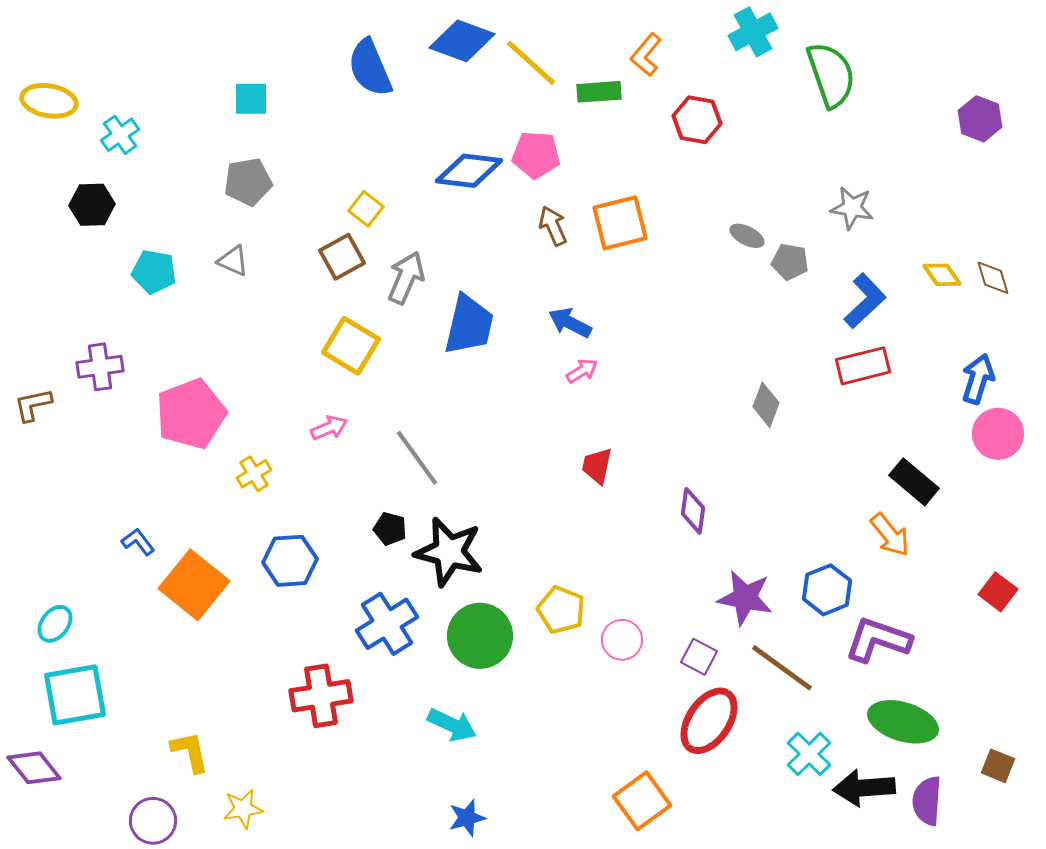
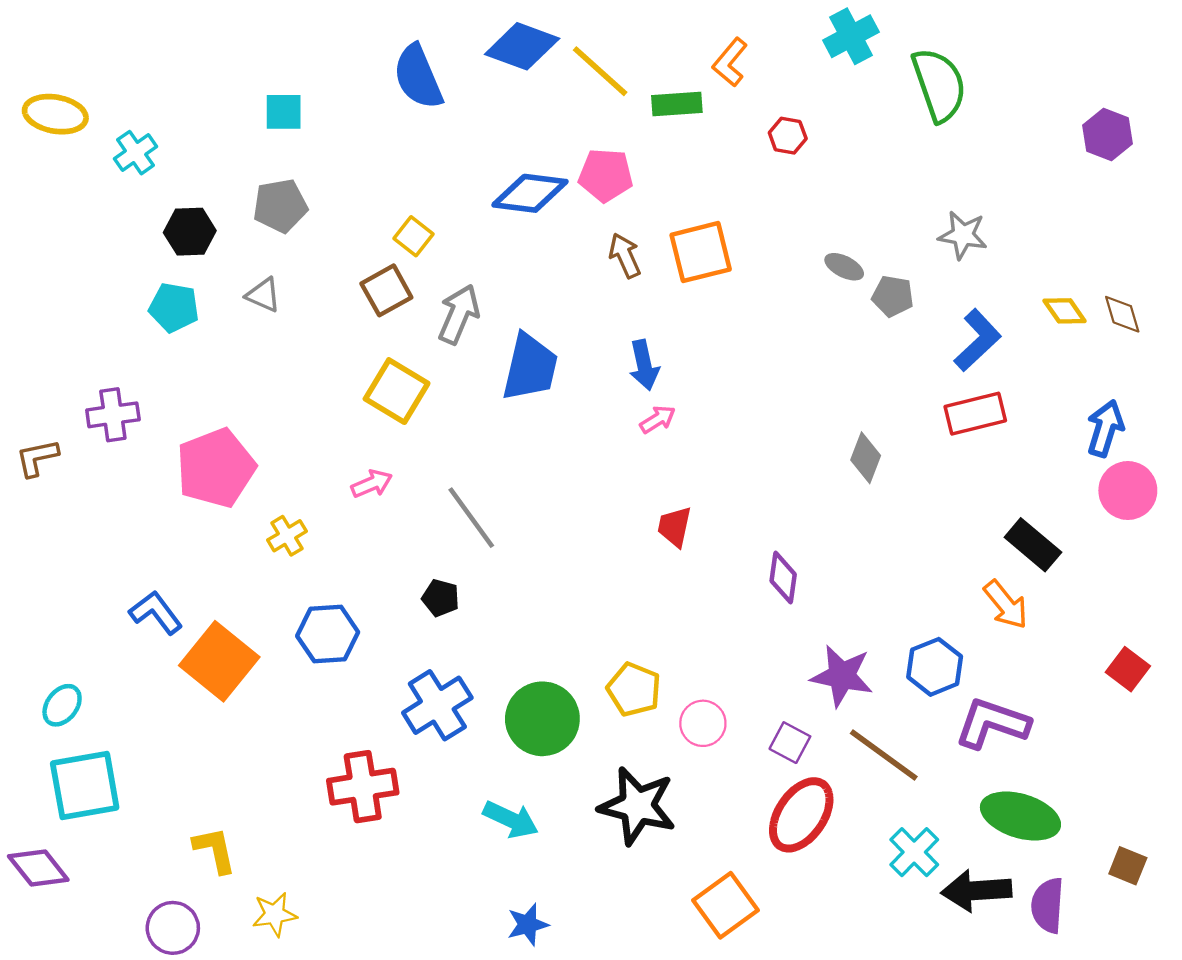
red hexagon: (697, 120) -> (788, 136), size x0.7
black hexagon: (92, 205) -> (190, 232), moved
blue arrow: (570, 323) -> (644, 365), turned -129
blue L-shape: (138, 542) -> (156, 613), size x1.4
black star: (449, 552) -> (637, 806), moved

